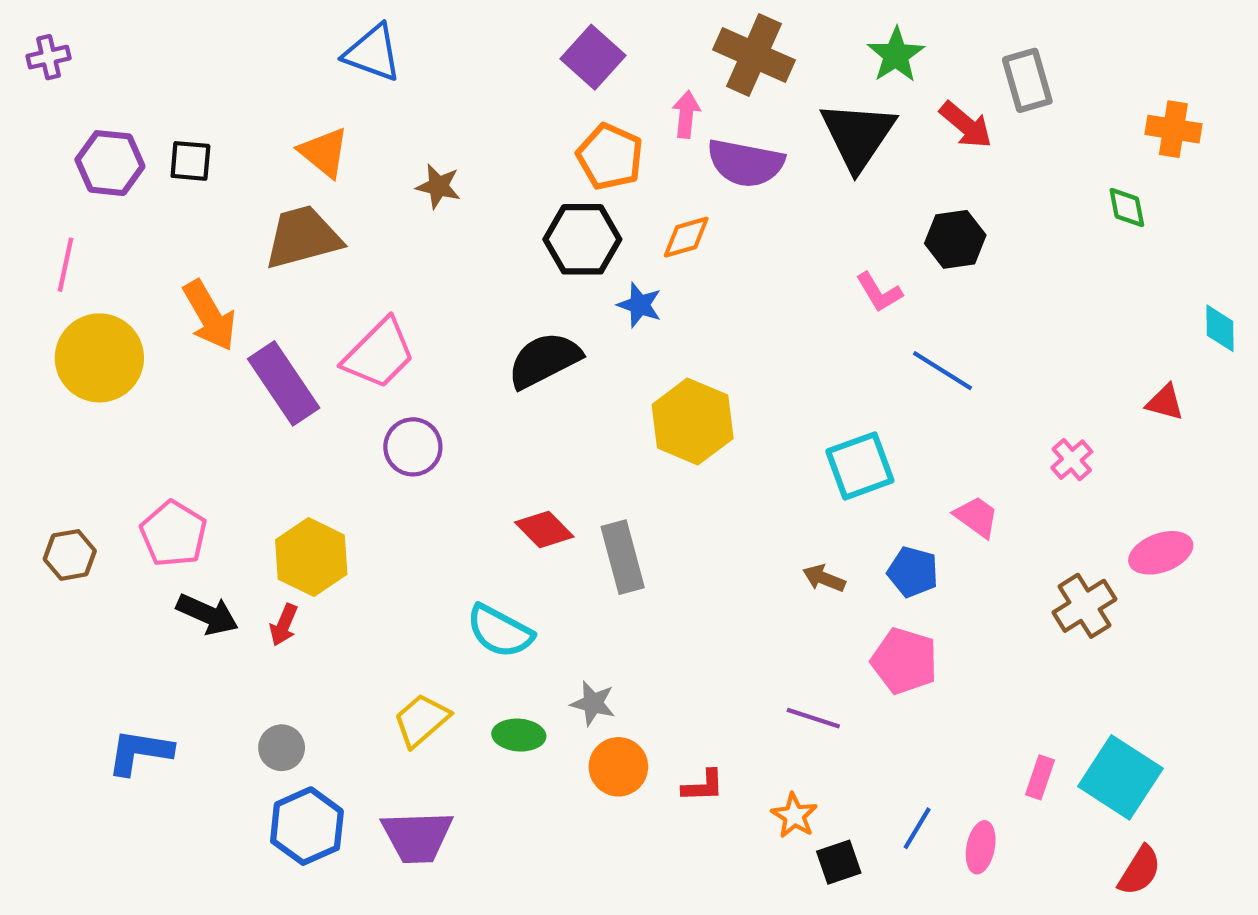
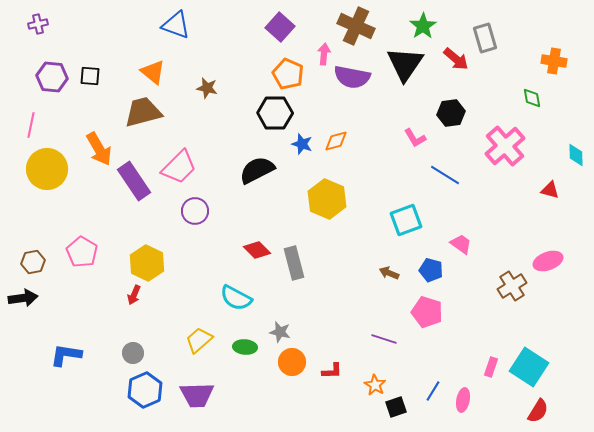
purple cross: (49, 57) -> (38, 24), moved
orange diamond: (686, 237) -> (336, 141), moved
pink cross: (1072, 460) -> (505, 146), moved, size x2.0
black arrow: (207, 614) -> (23, 298), moved, turned -32

